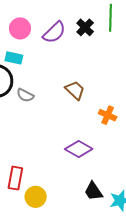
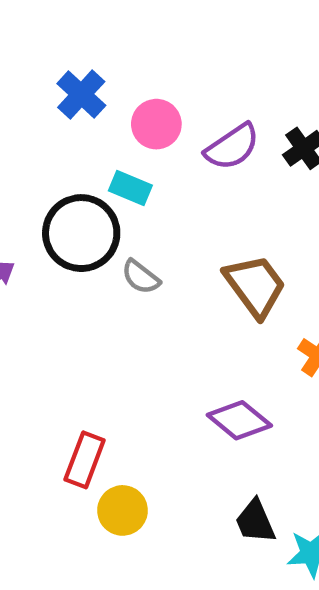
brown trapezoid: (75, 90) -> (255, 286), size x1.4

